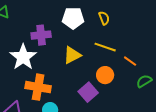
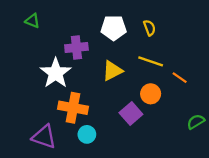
green semicircle: (144, 81) -> (196, 122), moved

